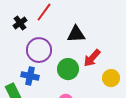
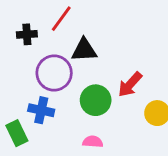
black cross: (20, 23) -> (27, 34), turned 32
black triangle: (76, 34) -> (84, 50), moved

